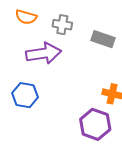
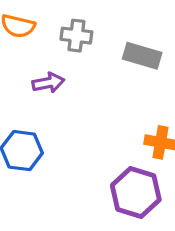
purple arrow: (43, 53) -> (48, 83), size x0.6

